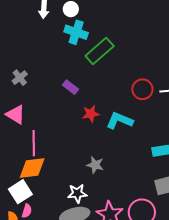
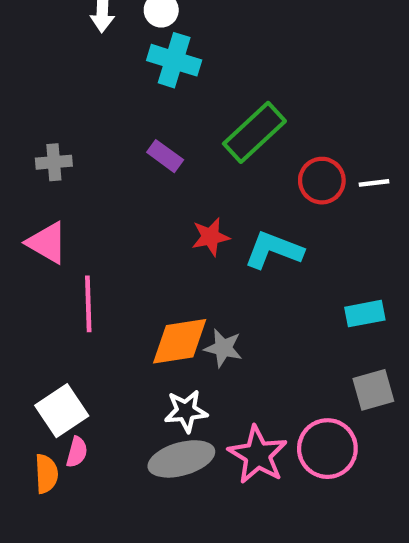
green rectangle: (100, 51) -> (254, 132), moved
gray cross: (20, 78) -> (54, 162), turned 35
purple rectangle: (70, 87) -> (165, 156), moved
orange diamond: (32, 168) -> (180, 341), moved

